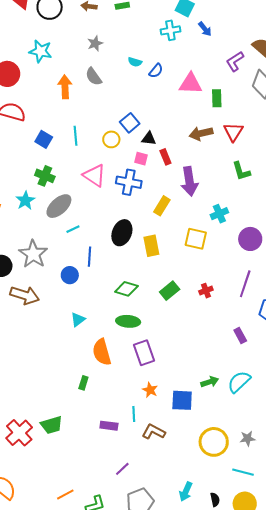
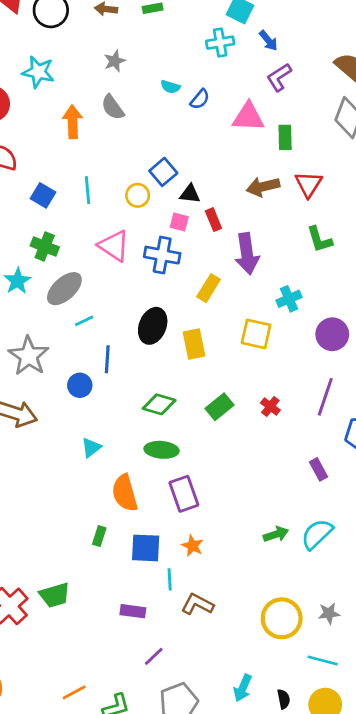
purple L-shape: (235, 61) -> (279, 77), moved
red cross: (206, 291) -> (270, 406), turned -32
blue square: (182, 400) -> (146, 548), moved
purple rectangle: (109, 426) -> (133, 611), moved

